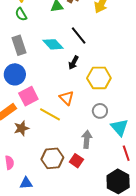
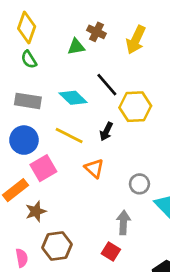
gray rectangle: (19, 45) -> (28, 101), turned -60
black arrow: (74, 63) -> (106, 131), moved
yellow hexagon: (99, 78) -> (135, 107), moved
yellow line: (50, 114) -> (69, 135), moved
brown hexagon: (52, 158) -> (57, 246), moved

